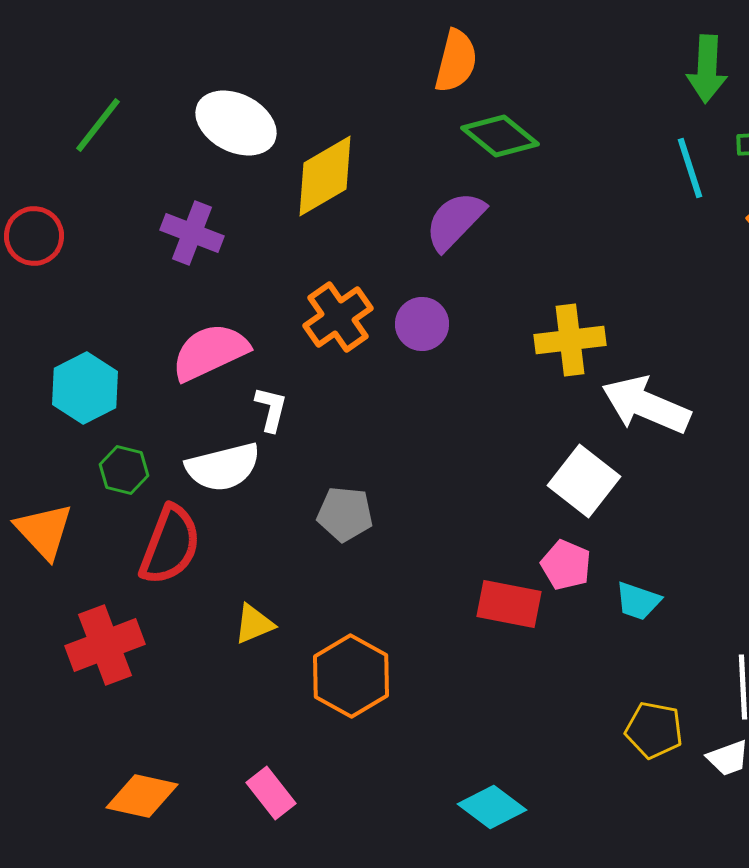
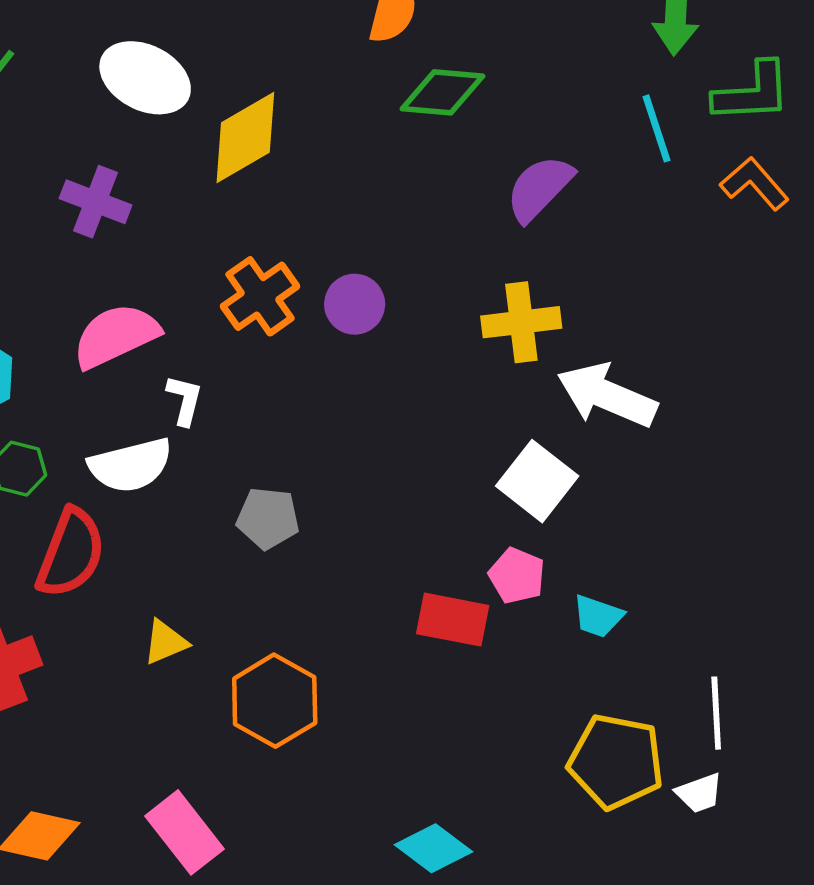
green diamond: (500, 136) -> (442, 92), turned -34
purple semicircle: (455, 221) -> (539, 188), moved
yellow pentagon: (654, 730) -> (616, 761), size x1.5
pink rectangle: (271, 793) -> (185, 832), size x1.4

